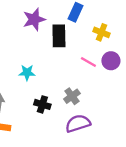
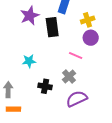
yellow cross: (101, 32) -> (88, 20), turned -32
purple circle: (111, 61) -> (91, 38), moved
pink line: (88, 62) -> (76, 56), moved

